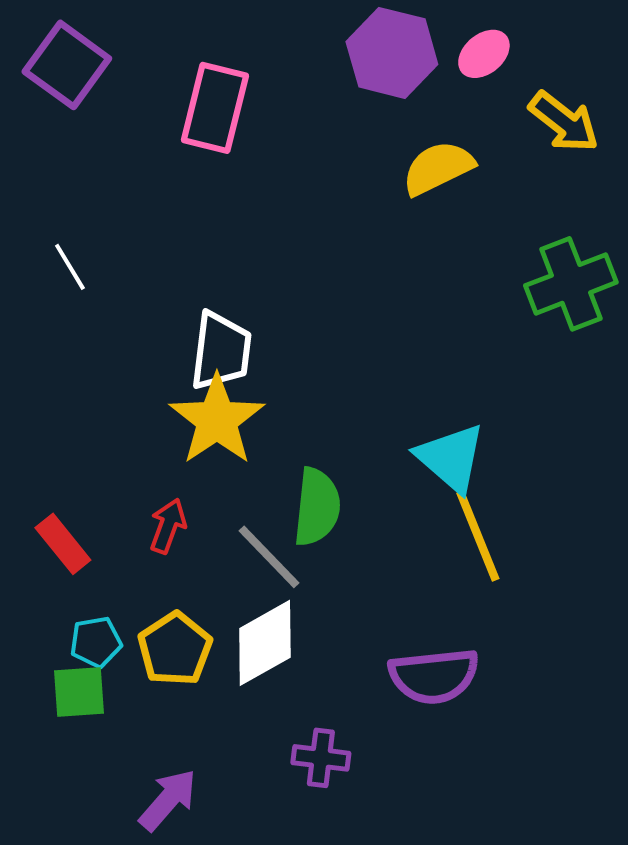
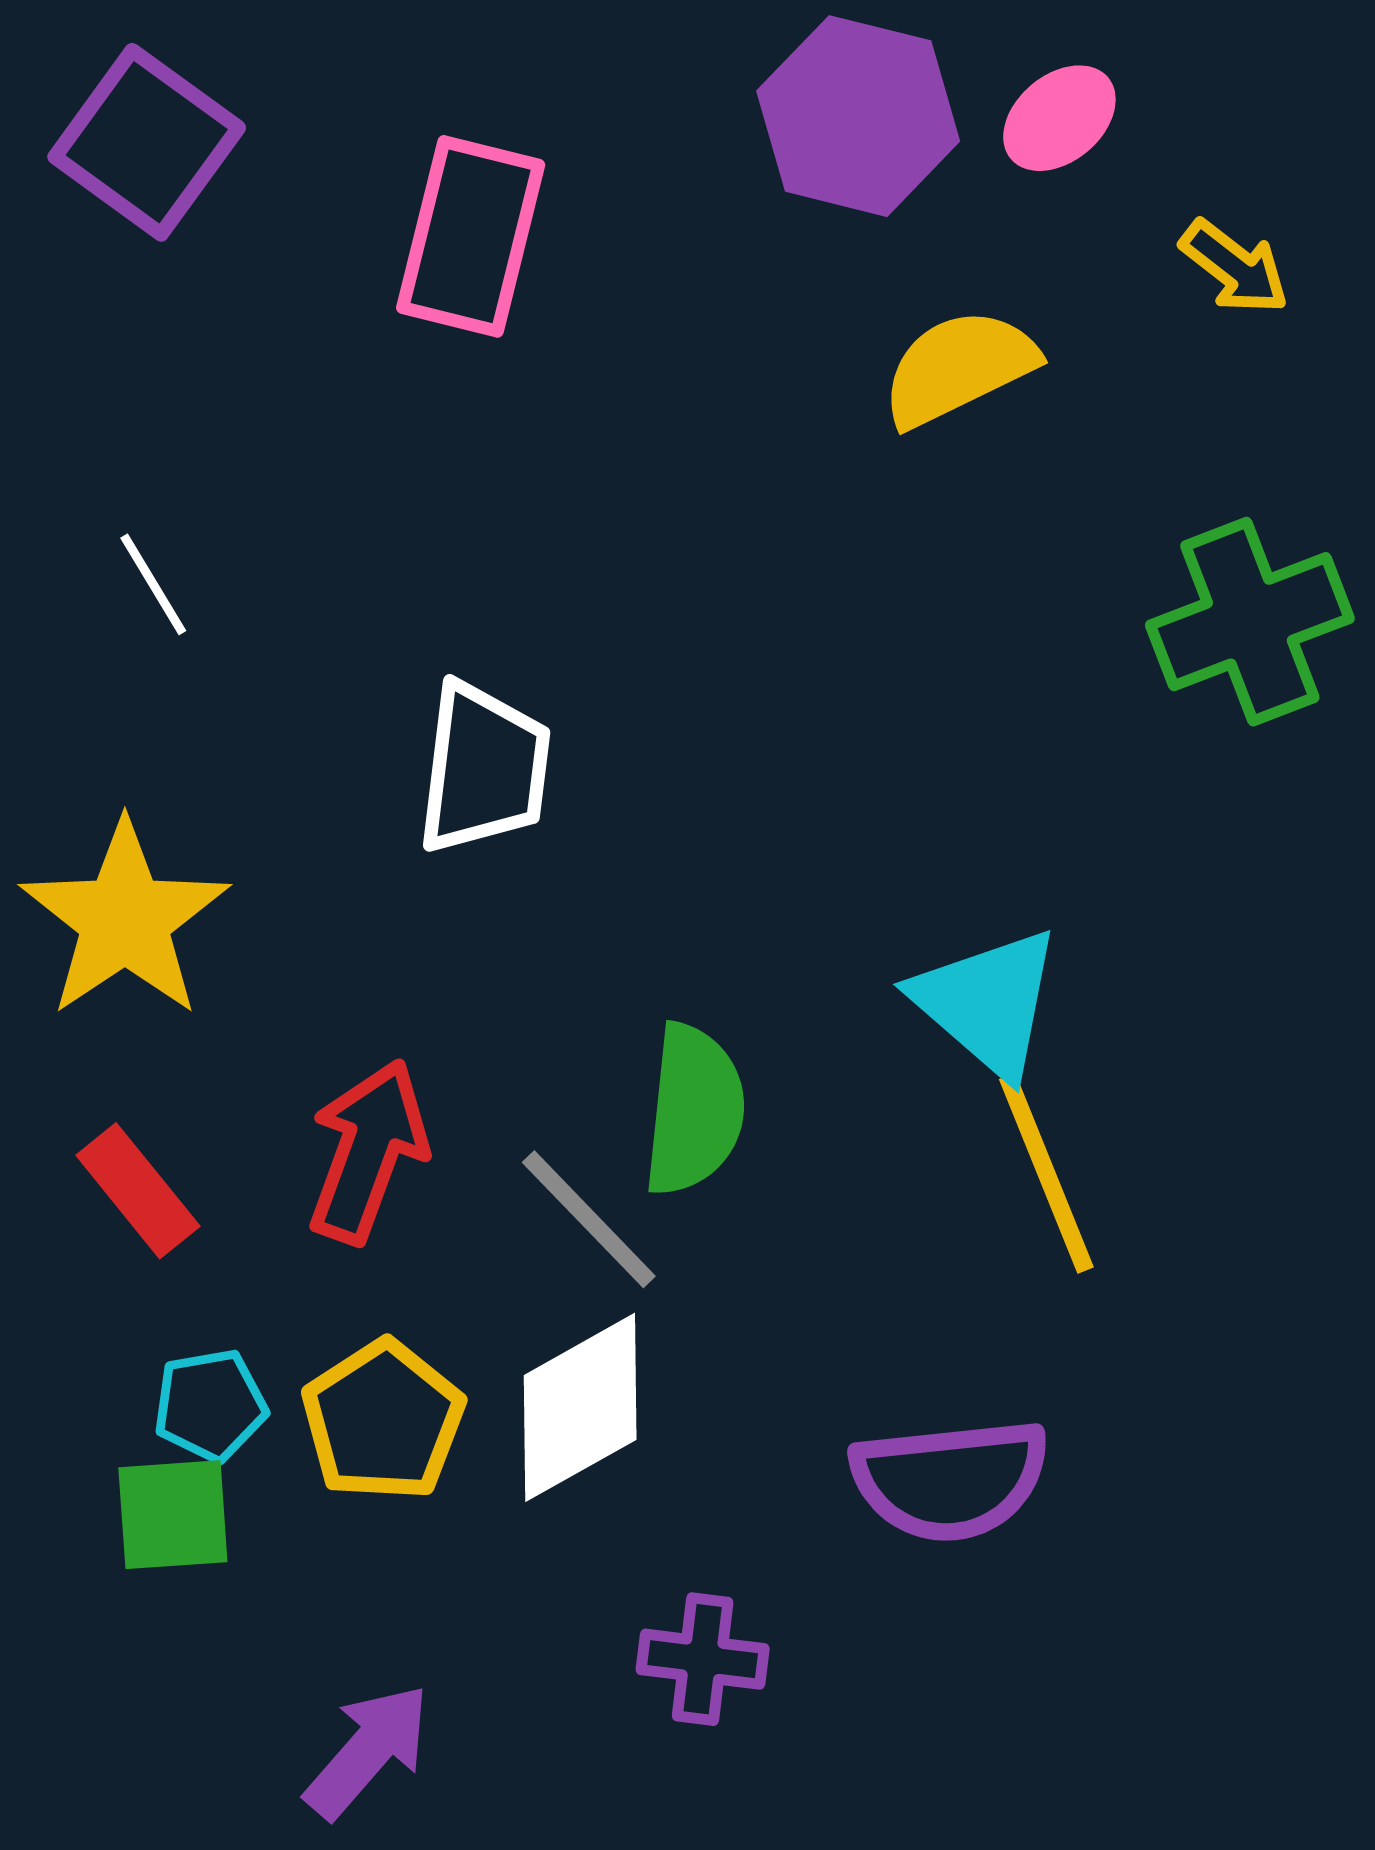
yellow arrow: (564, 122) -> (1235, 267), size x0.7
yellow star: (217, 420) -> (125, 919), moved
red arrow: (168, 526) -> (368, 1151), size x1.5

